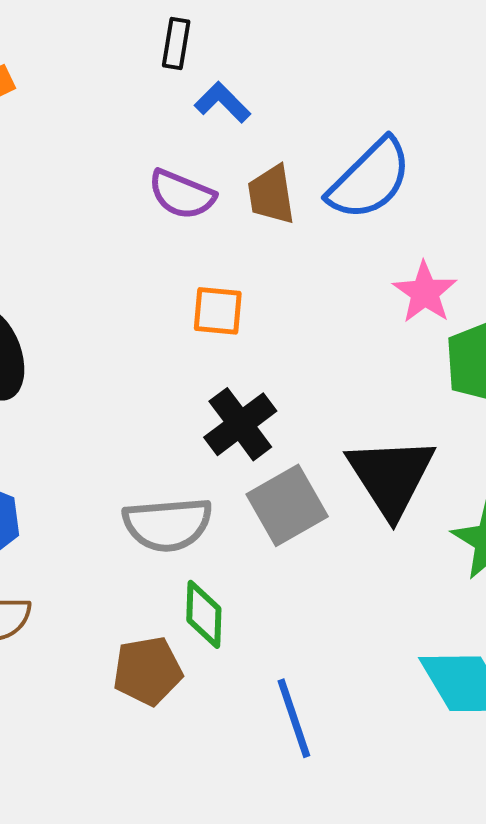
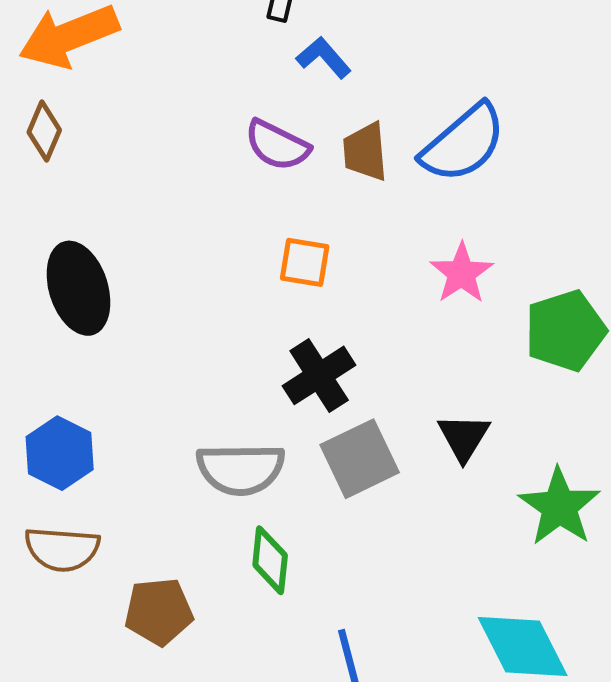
pink star: (425, 292) -> (462, 273), moved
black triangle: (391, 476) -> (464, 437), size x0.6
brown pentagon: (148, 671) -> (159, 612), moved

